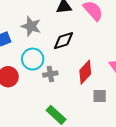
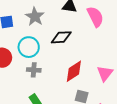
gray cross: (50, 74) -> (34, 70), moved

